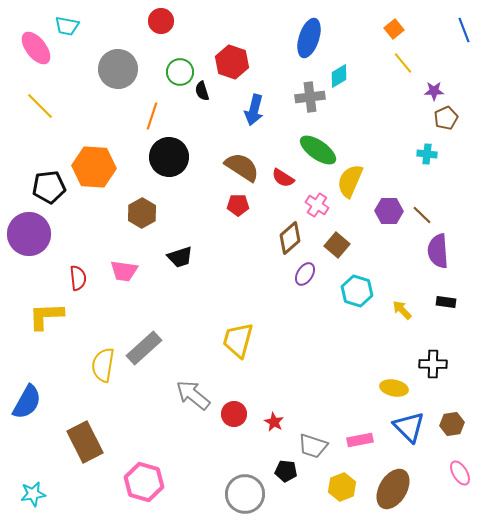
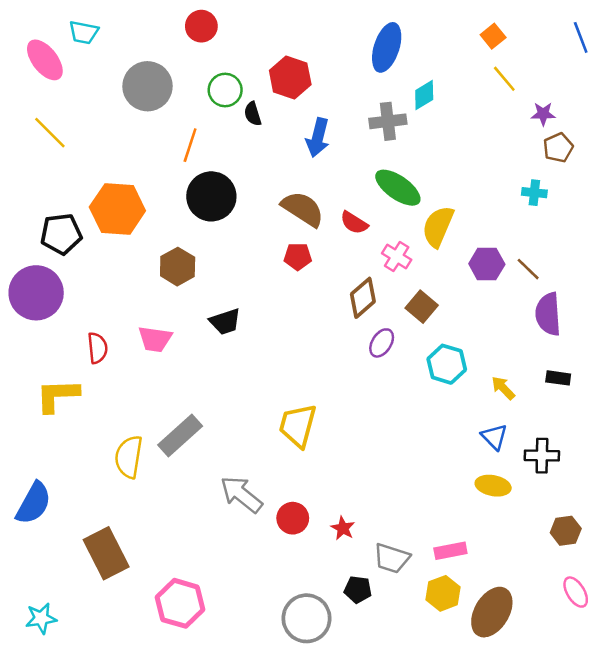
blue triangle: (409, 427) -> (494, 437), moved, size x0.7
yellow hexagon: (342, 487) -> (443, 593), moved

